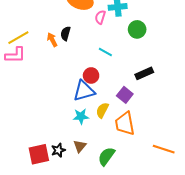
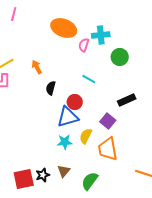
black semicircle: (65, 34) -> (51, 88), moved

